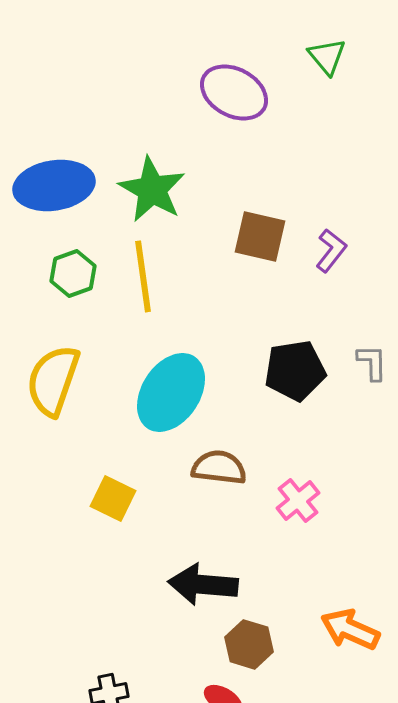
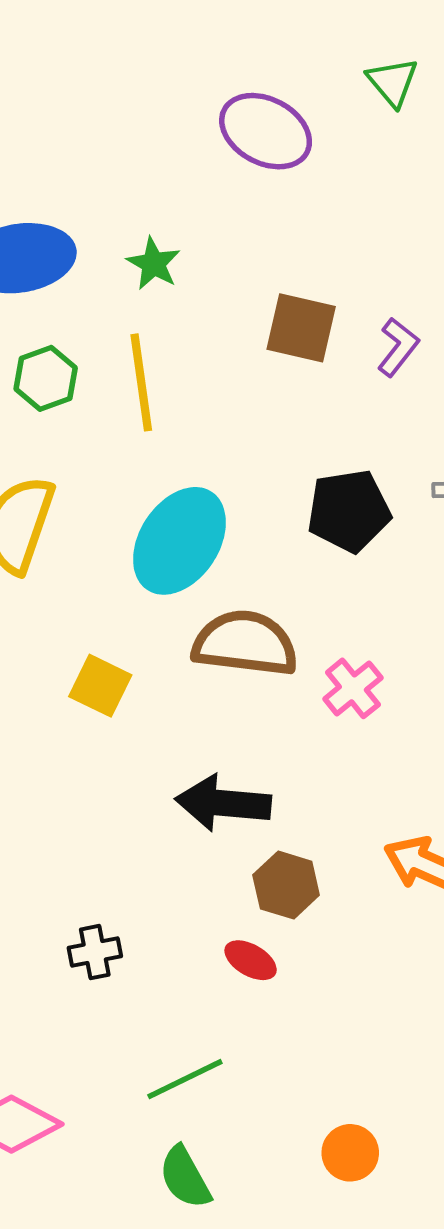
green star: (152, 189) -> (154, 264), size x0.6
brown semicircle: (219, 467) -> (245, 643), size x1.4

